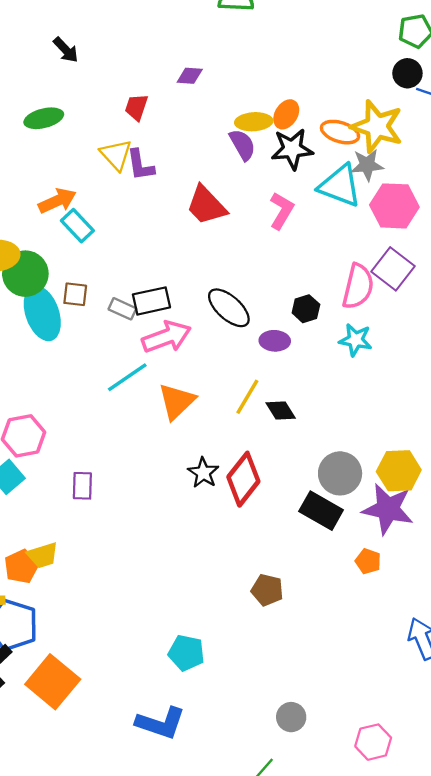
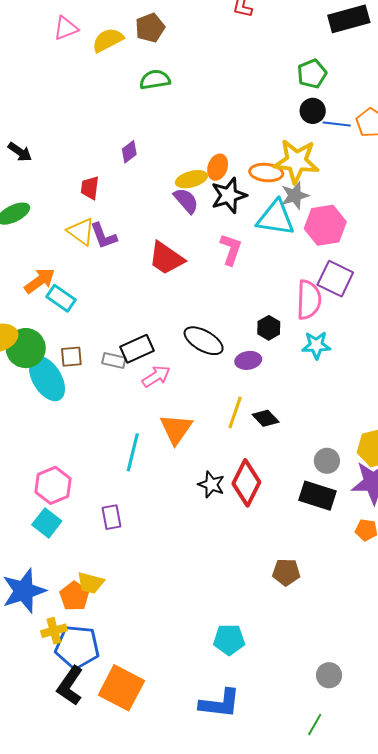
purple diamond: (190, 76) -> (129, 152), turned -30
pink arrow: (167, 337) -> (156, 376), size x0.7
cyan line: (127, 377) -> (133, 452), moved, turned -30
gray circle: (340, 473) -> (327, 461), size x0.7
yellow trapezoid: (43, 555) -> (90, 583), turned 44

